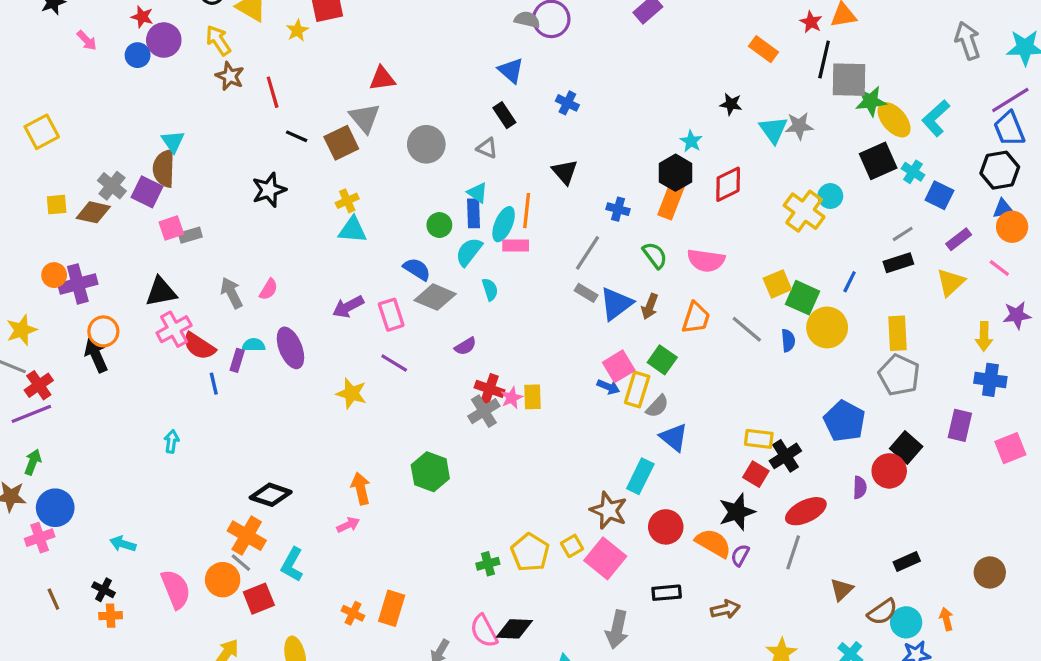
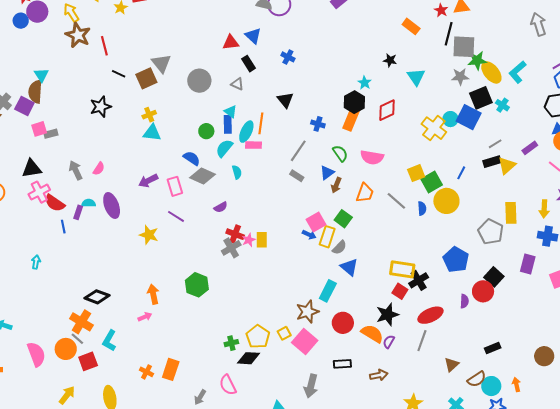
brown star: (230, 76) -> (78, 35), size x1.4
red triangle: (382, 79) -> (231, 42), moved
gray star: (799, 126) -> (460, 77), moved
blue square: (939, 195) -> (469, 117), moved, size x1.4
yellow triangle: (951, 282) -> (507, 166), moved
green square: (803, 298) -> (432, 182), turned 35
blue triangle: (616, 304) -> (327, 173), moved, size x0.7
yellow rectangle: (897, 333) -> (511, 213), moved
yellow rectangle: (759, 439) -> (402, 269), size x1.4
brown star: (609, 510) -> (307, 312), turned 30
black diamond: (514, 629) -> (249, 358), moved

